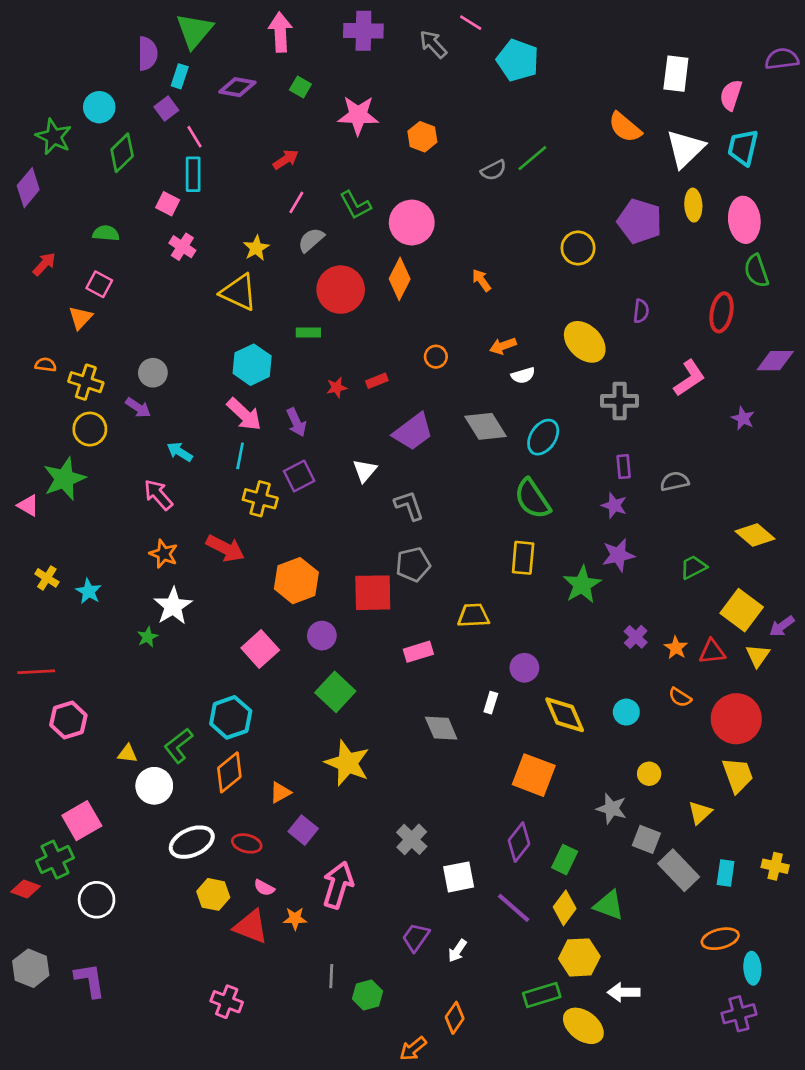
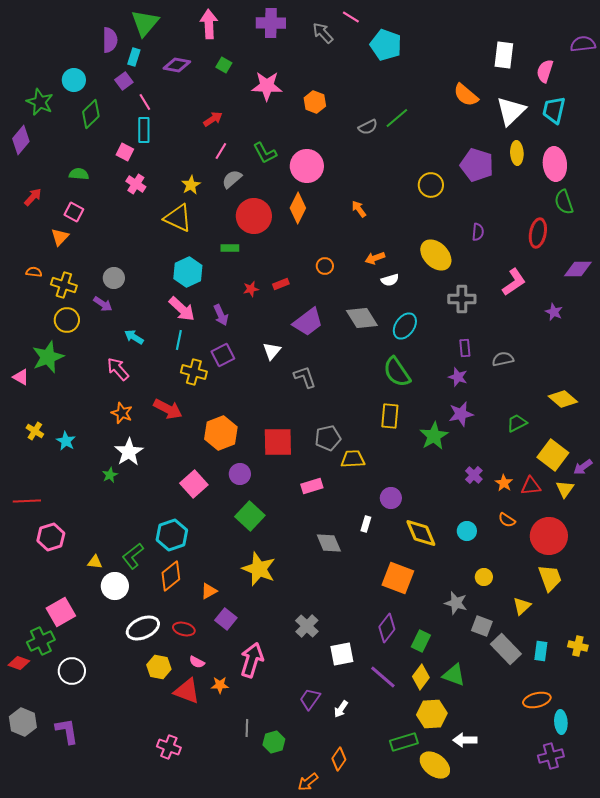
gray pentagon: (413, 565) -> (328, 438), moved

